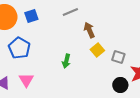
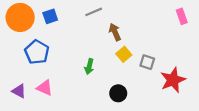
pink triangle: (26, 80) -> (45, 88), turned -35
black circle: (120, 85) -> (118, 93), moved

